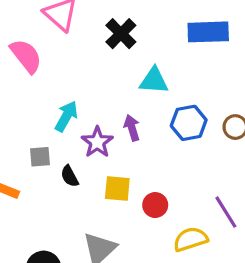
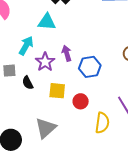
cyan triangle: (154, 81) -> (47, 22), moved
blue hexagon: (189, 123) -> (90, 67), moved
yellow semicircle: (190, 239) -> (102, 123), turned 115

